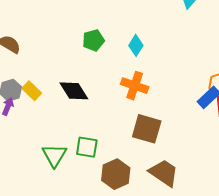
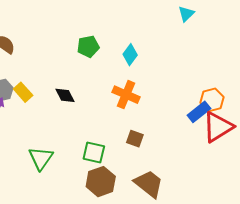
black diamond: (74, 91) -> (65, 95), size x0.7
brown square: (147, 129) -> (135, 139), size x0.6
green square: (87, 147) -> (94, 152), moved

